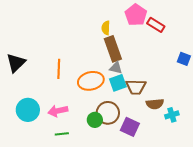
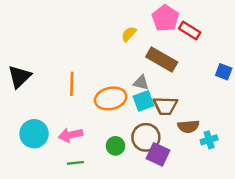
yellow semicircle: (106, 28) -> (129, 34), turned 40
brown rectangle: (113, 49) -> (162, 60), moved, turned -40
brown circle: (108, 113) -> (146, 137), moved

